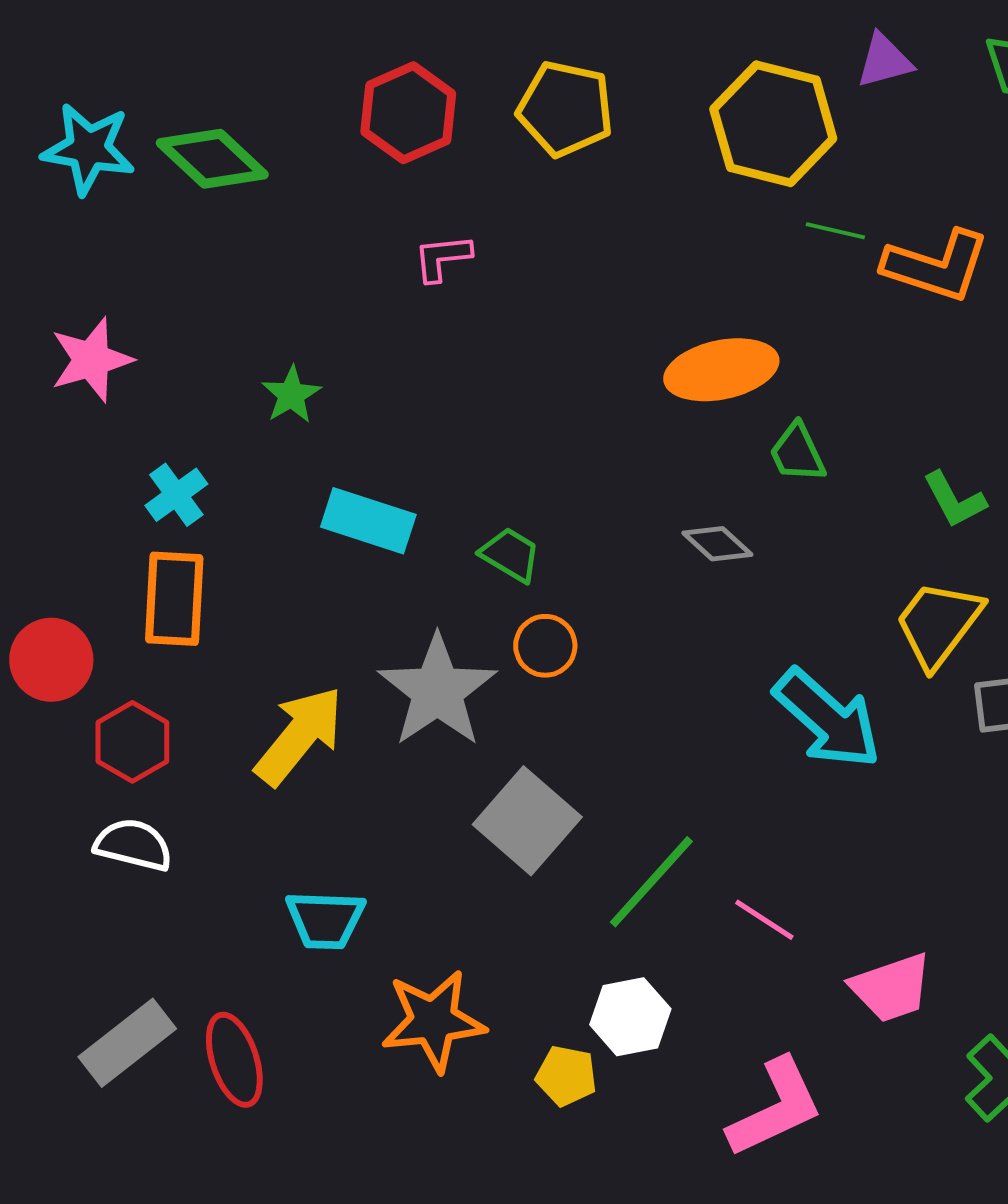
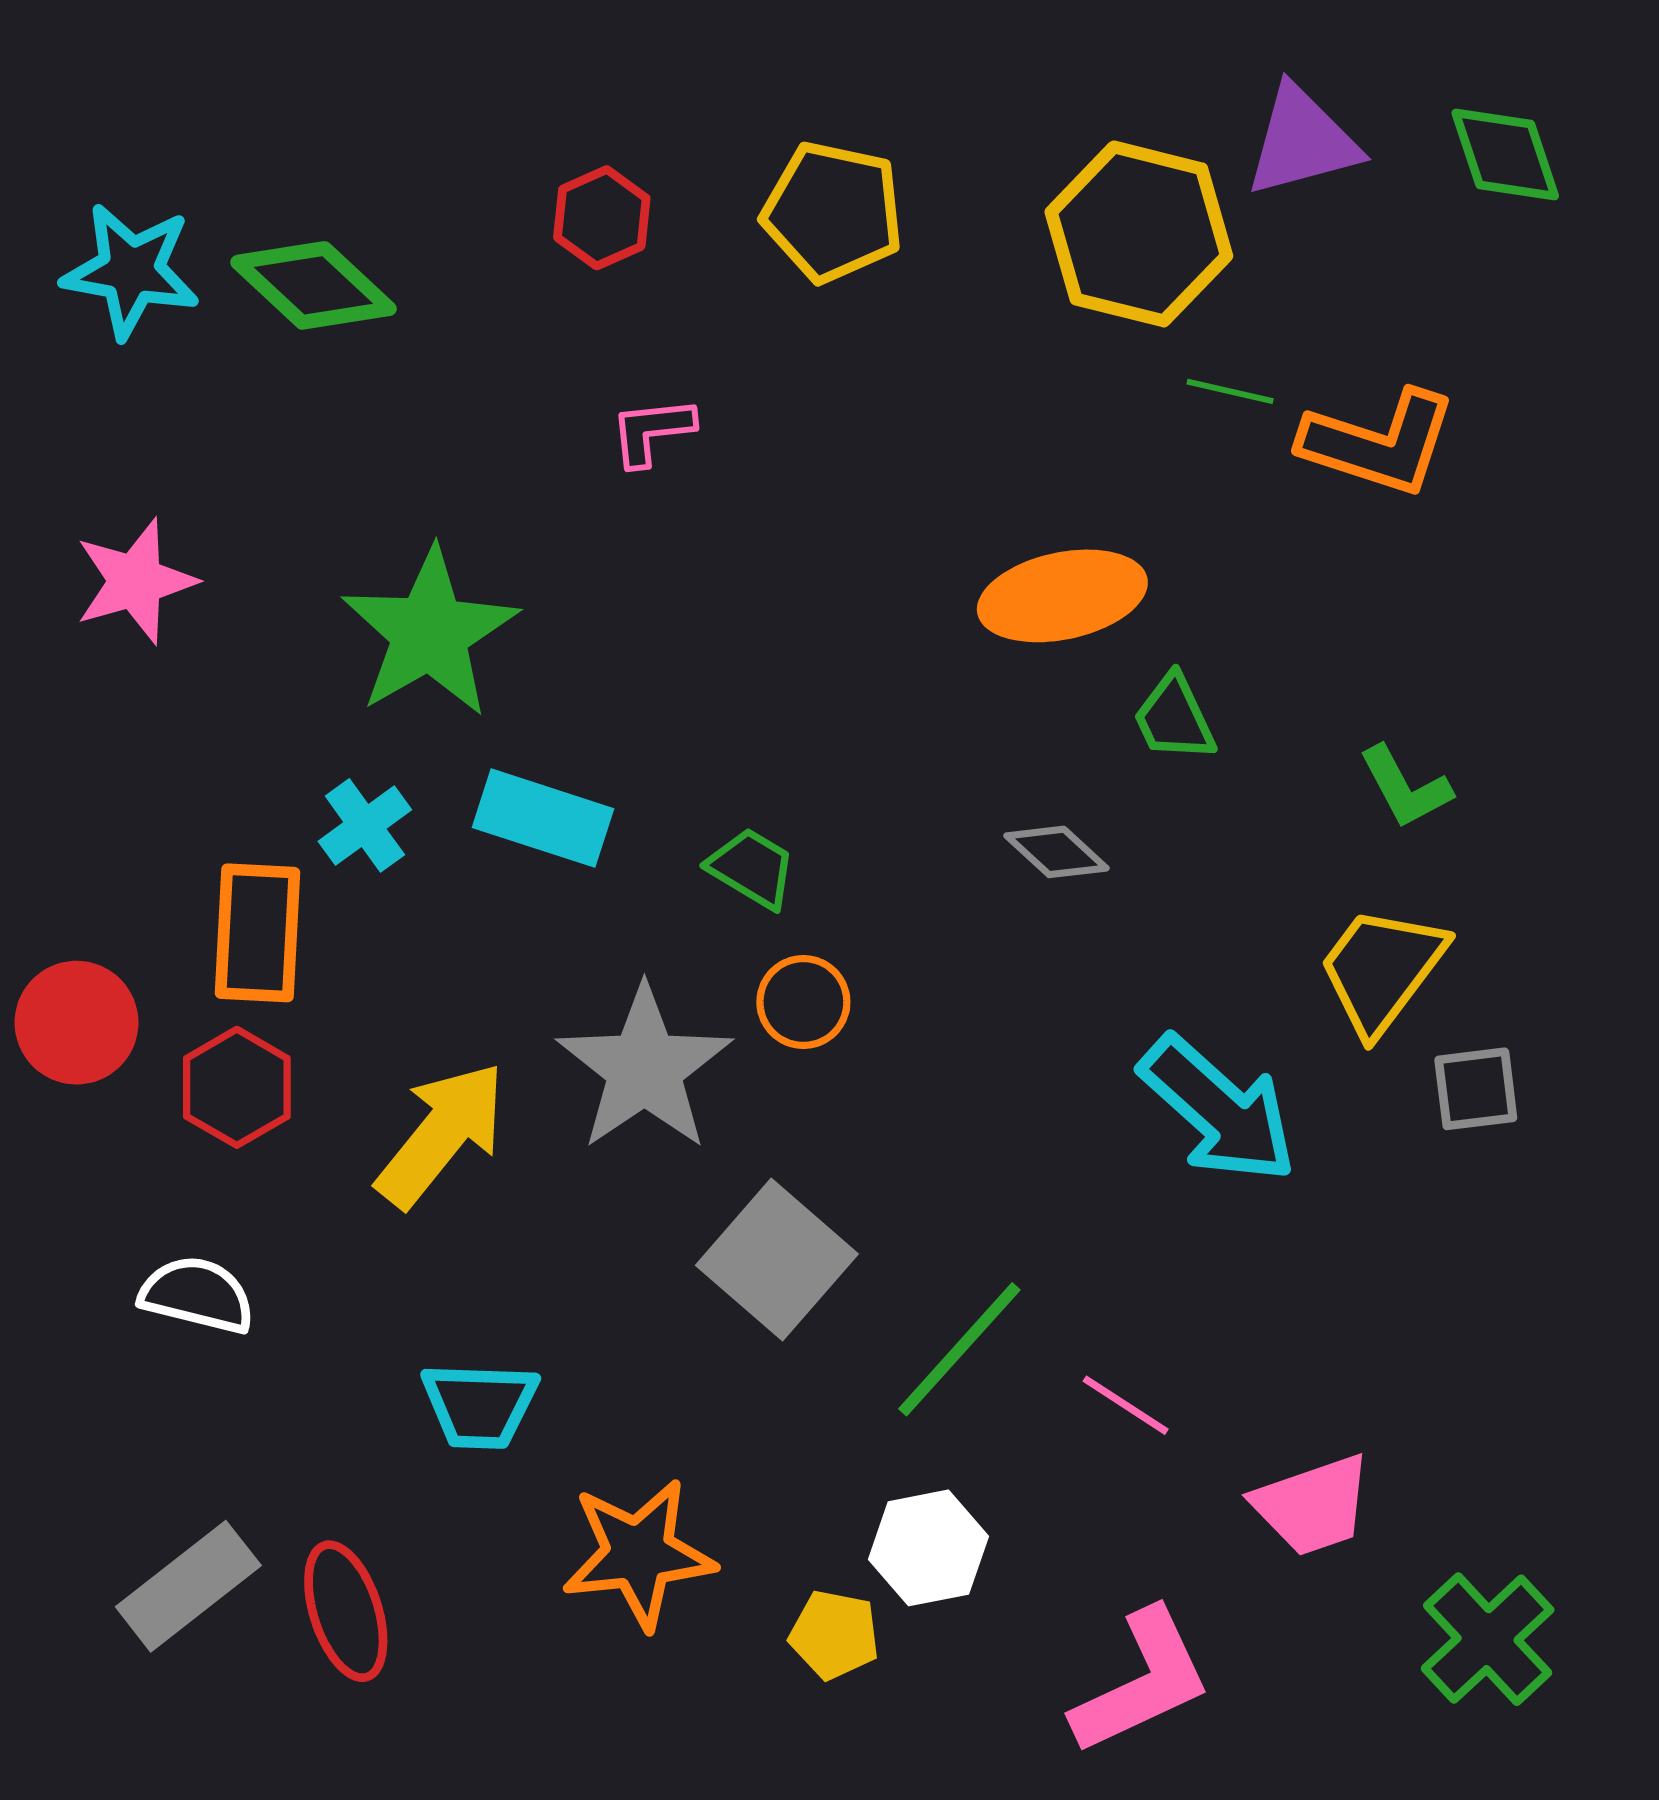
purple triangle: (884, 61) -> (1302, 141), size x1.4
red hexagon: (408, 113) -> (602, 218), size x0.7
green star: (291, 395) -> (430, 633), size x2.0
cyan cross: (176, 495) -> (365, 825), moved
red hexagon: (132, 742) -> (237, 1087), moved

